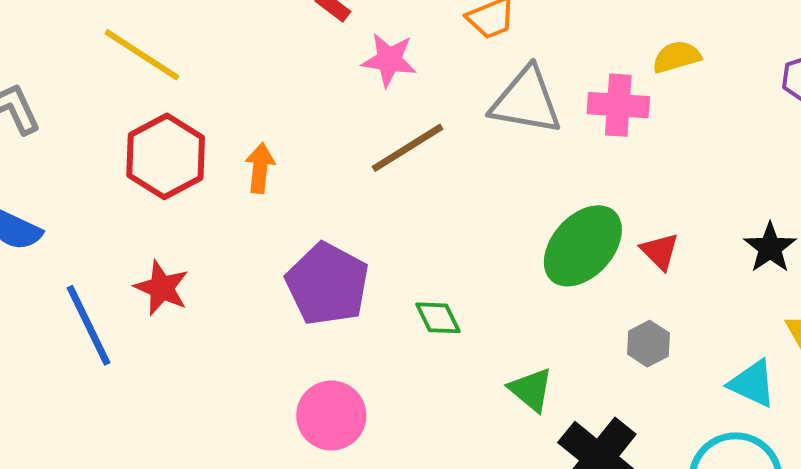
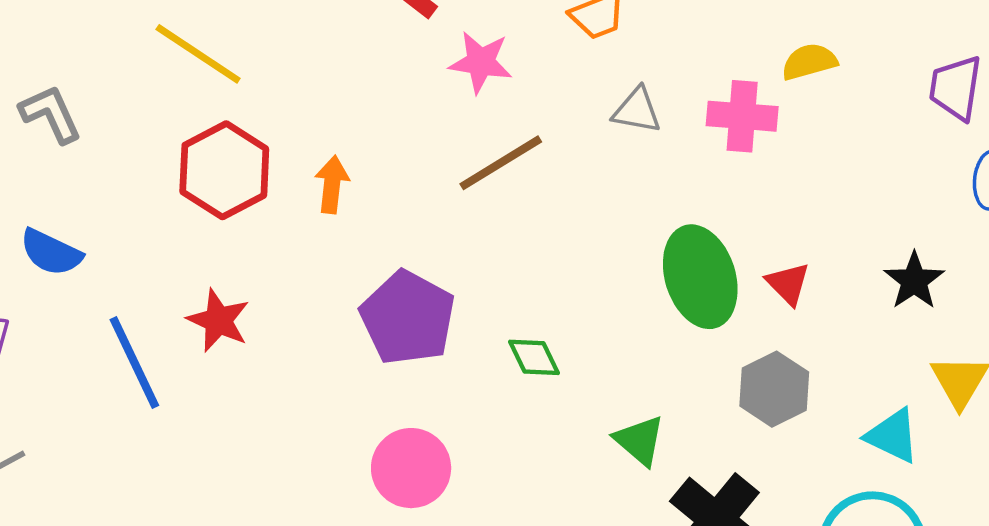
gray triangle: (526, 101) -> (637, 110), size x0.6
green ellipse: (583, 246) -> (700, 277), turned -60
gray hexagon: (648, 344) -> (774, 389), size x1.4

